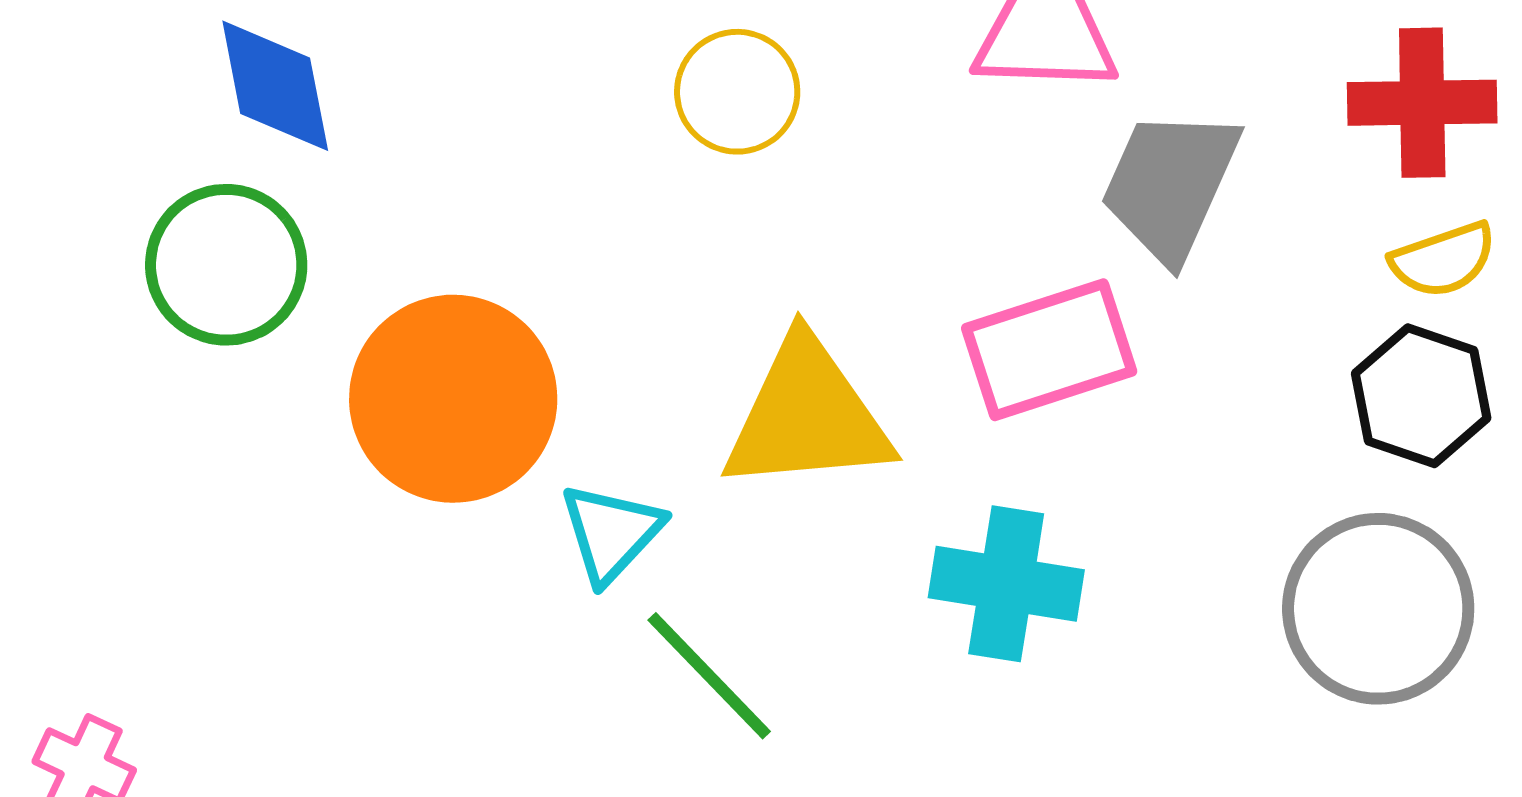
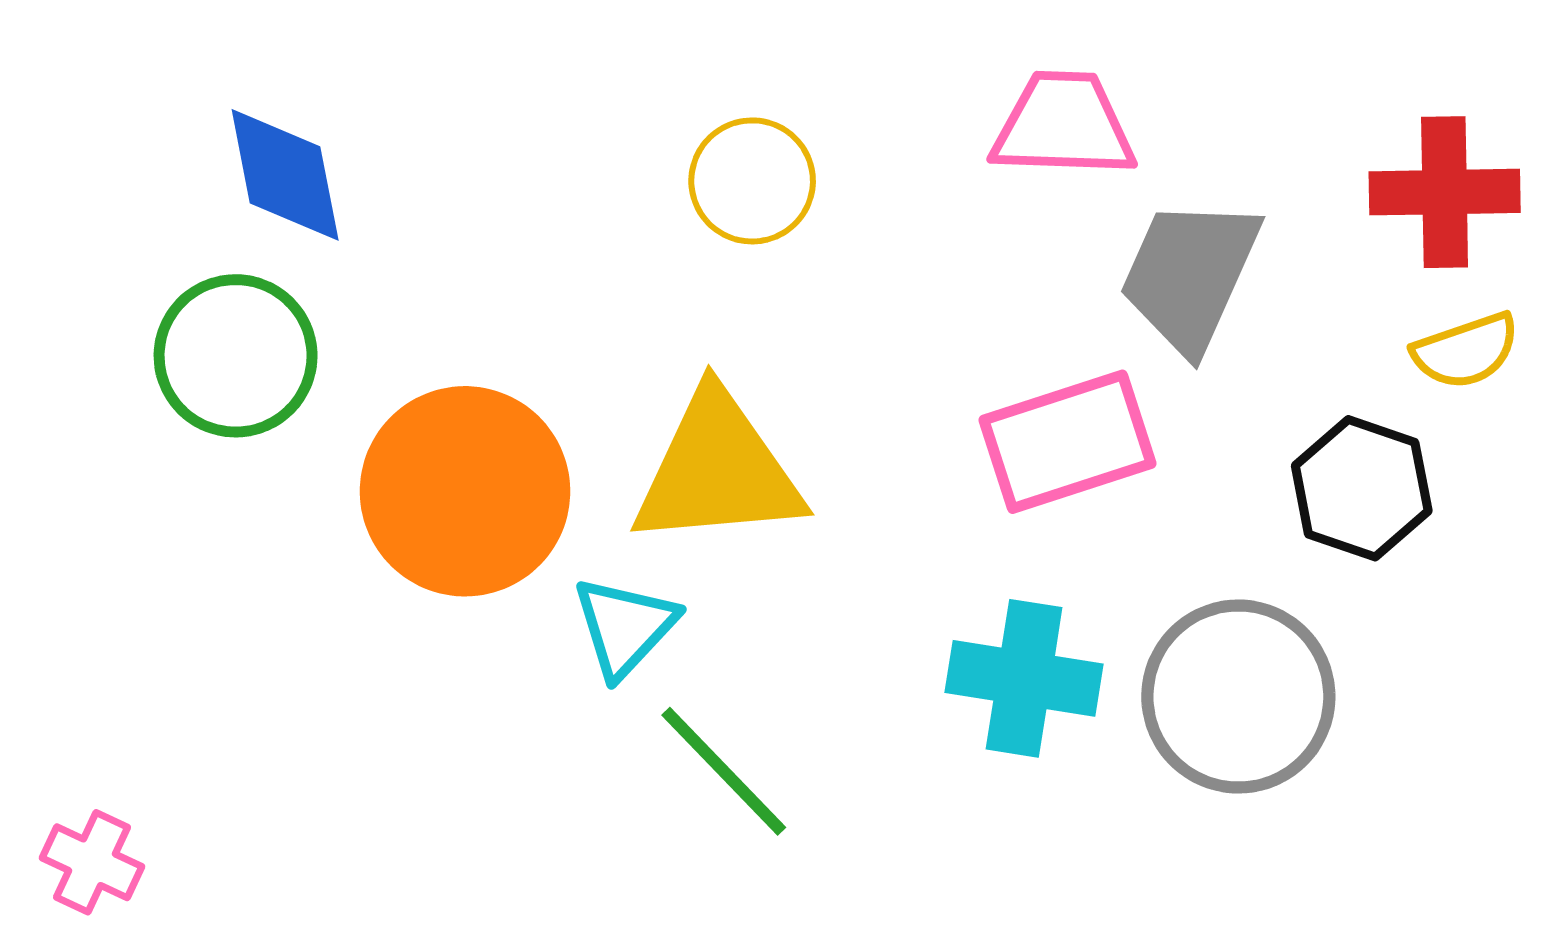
black hexagon: (1421, 396) -> (1362, 488), moved
yellow triangle: (807, 416) -> (718, 470), moved
gray circle: (1378, 609) -> (1238, 697), moved

